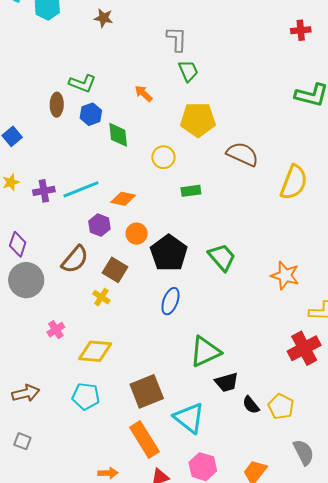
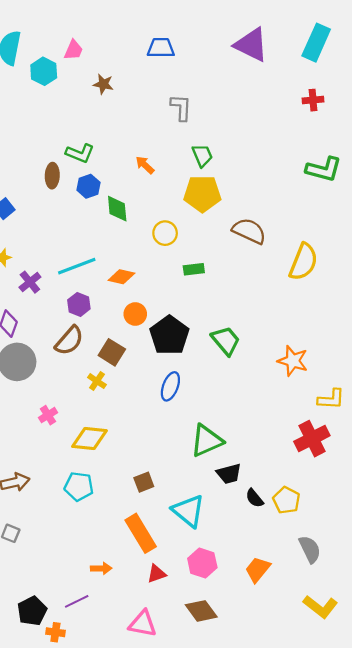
green trapezoid: (188, 71) -> (202, 155), moved
purple cross: (44, 191) -> (30, 282), moved, turned -30
purple hexagon: (99, 225) -> (79, 304), moved
brown square: (147, 391) -> (144, 482), size x0.6

